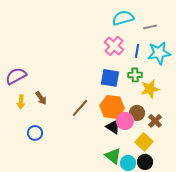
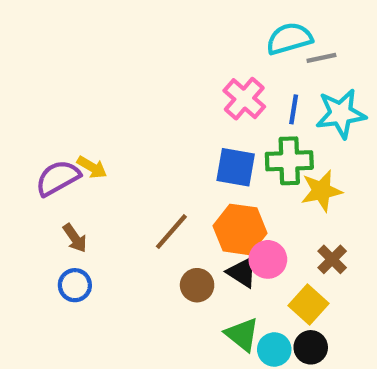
cyan semicircle: (123, 18) -> (289, 39), moved
green cross: (135, 75) -> (289, 161), size x1.5
purple semicircle: (16, 76) -> (58, 178), moved
brown arrow: (41, 98) -> (75, 238), moved
yellow arrow: (21, 102) -> (92, 167), moved, turned -64
brown circle: (137, 113) -> (197, 285), moved

